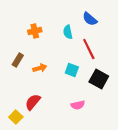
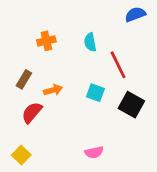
blue semicircle: (90, 19) -> (135, 14), moved, turned 119
red semicircle: (33, 102) -> (32, 113), moved
pink semicircle: (78, 105) -> (94, 152), moved

